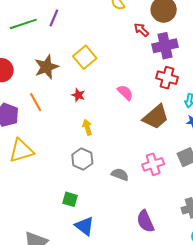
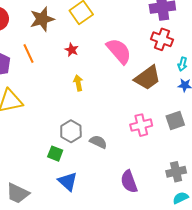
pink semicircle: (125, 93) -> (119, 51), size x1.6
gray hexagon: (82, 159) -> (71, 131), moved
gray semicircle: (120, 174) -> (98, 142), moved

